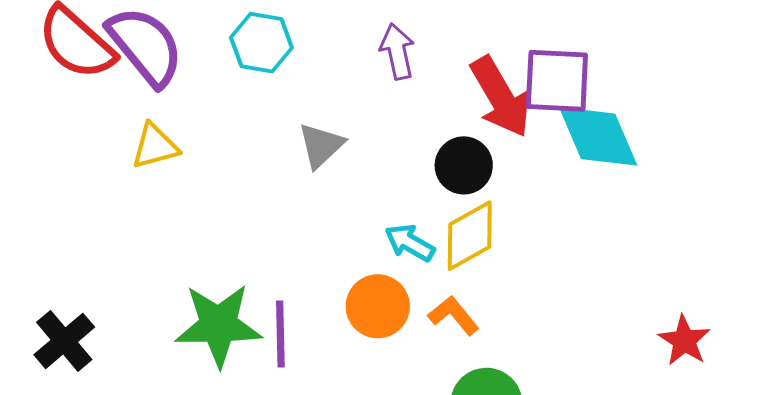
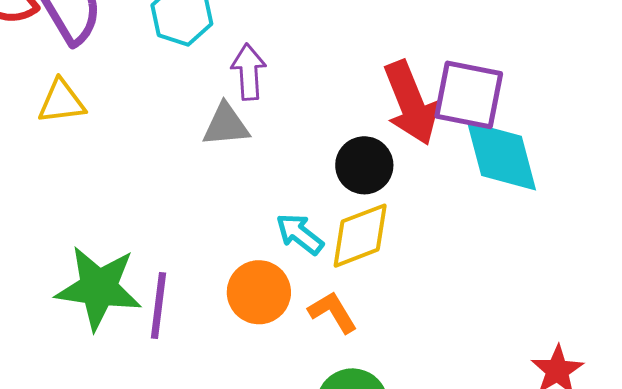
purple arrow: (397, 52) -> (249, 72), moved
gray triangle: (321, 145) -> (226, 125), turned 30

